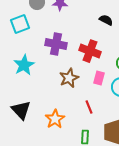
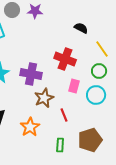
purple cross: (56, 44) -> (31, 74), moved
brown star: (69, 78) -> (44, 98), moved

